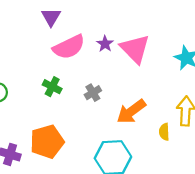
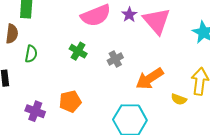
yellow semicircle: (164, 132) -> (179, 99), turned -70
orange pentagon: (47, 142) -> (70, 102), size x0.7

